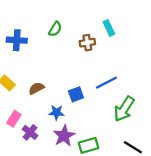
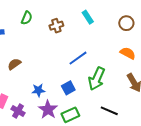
cyan rectangle: (109, 28) -> (88, 17), moved
brown semicircle: (36, 88) -> (14, 64), moved
blue square: (76, 94) -> (68, 88), moved

